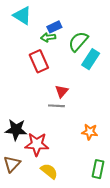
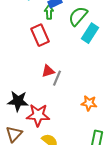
green arrow: (48, 37) -> (49, 12), turned 96
red triangle: (62, 91) -> (48, 71), moved, turned 32
gray line: (56, 106) -> (57, 78), turned -70

